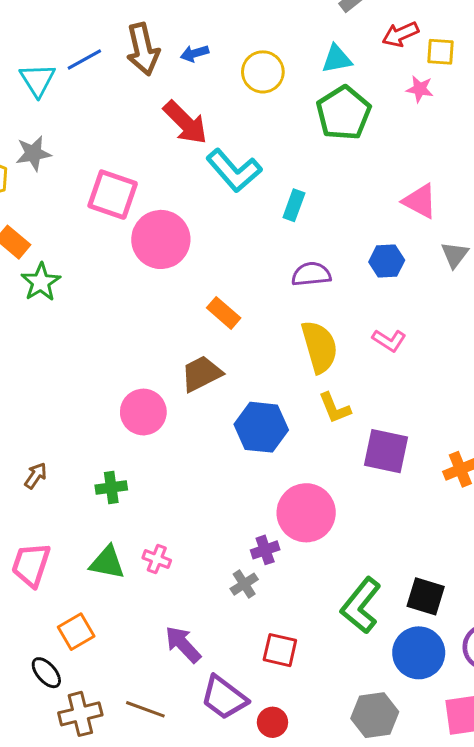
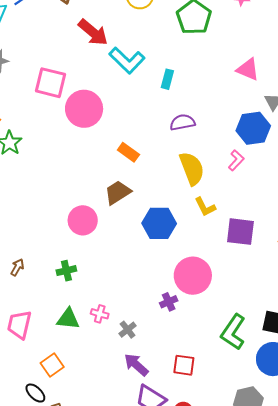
blue hexagon: (387, 261) -> (253, 128), moved, size x1.5
pink L-shape: (389, 340) -> (236, 160), turned -75
gray cross: (244, 584) -> (128, 330), moved
purple arrow: (183, 644) -> (136, 365), moved

